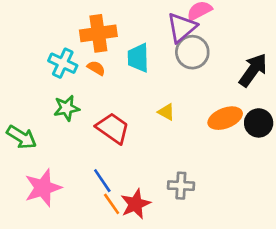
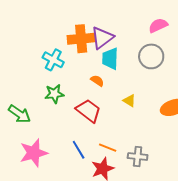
purple triangle: (182, 27) -> (102, 38), moved
orange semicircle: (96, 68) -> (97, 81), moved
orange line: (112, 204) -> (108, 148), moved, turned -36

